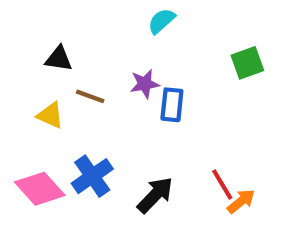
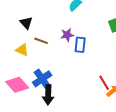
black triangle: (59, 59) -> (26, 23), turned 40
black arrow: (155, 195) -> (48, 95), moved, turned 138

